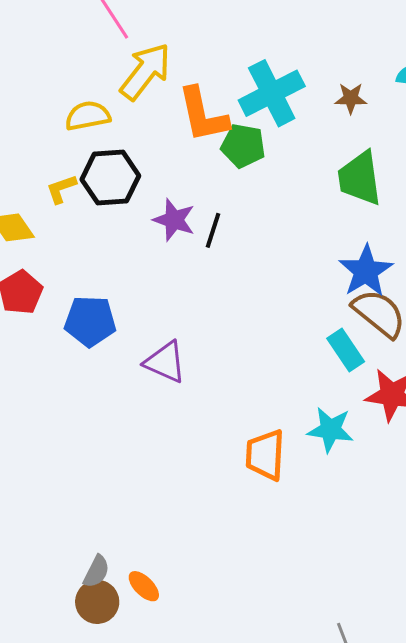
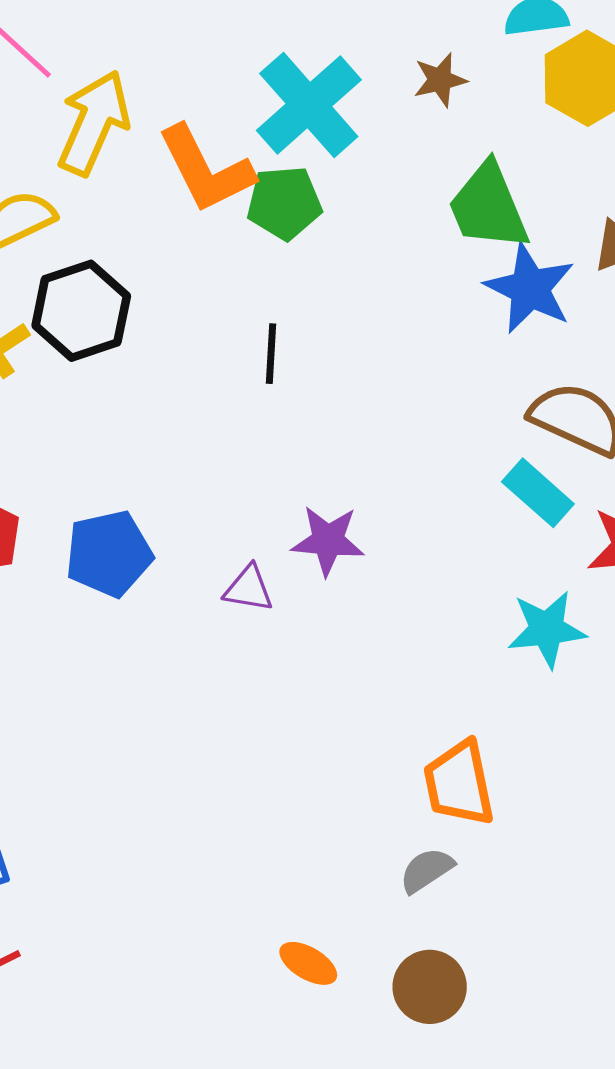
purple star: (174, 220) -> (328, 540), moved
blue star: (366, 271) -> (530, 288), moved
purple triangle: (165, 362) -> (249, 589), size x0.7
orange trapezoid: (265, 455) -> (459, 783), moved
gray semicircle: (96, 571) -> (427, 870), moved, turned -136
brown circle: (97, 602) -> (430, 987), moved

